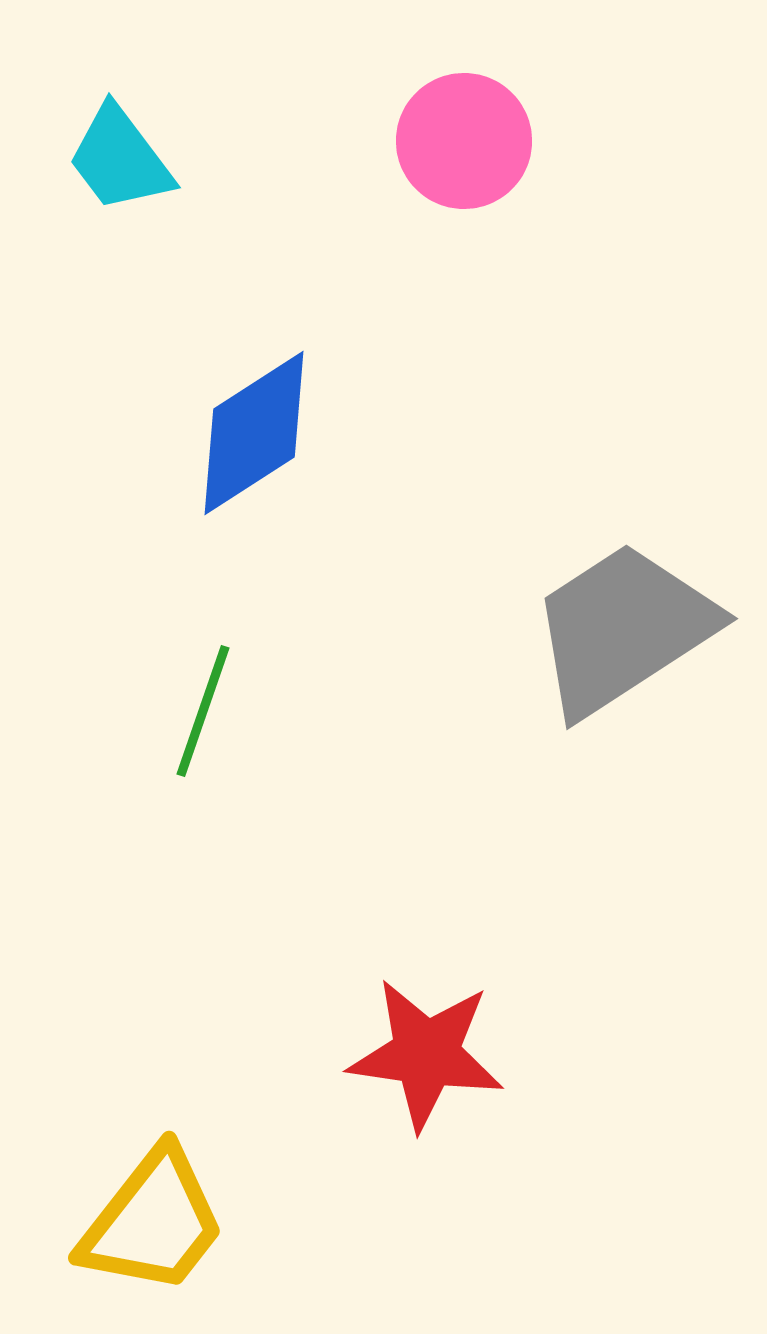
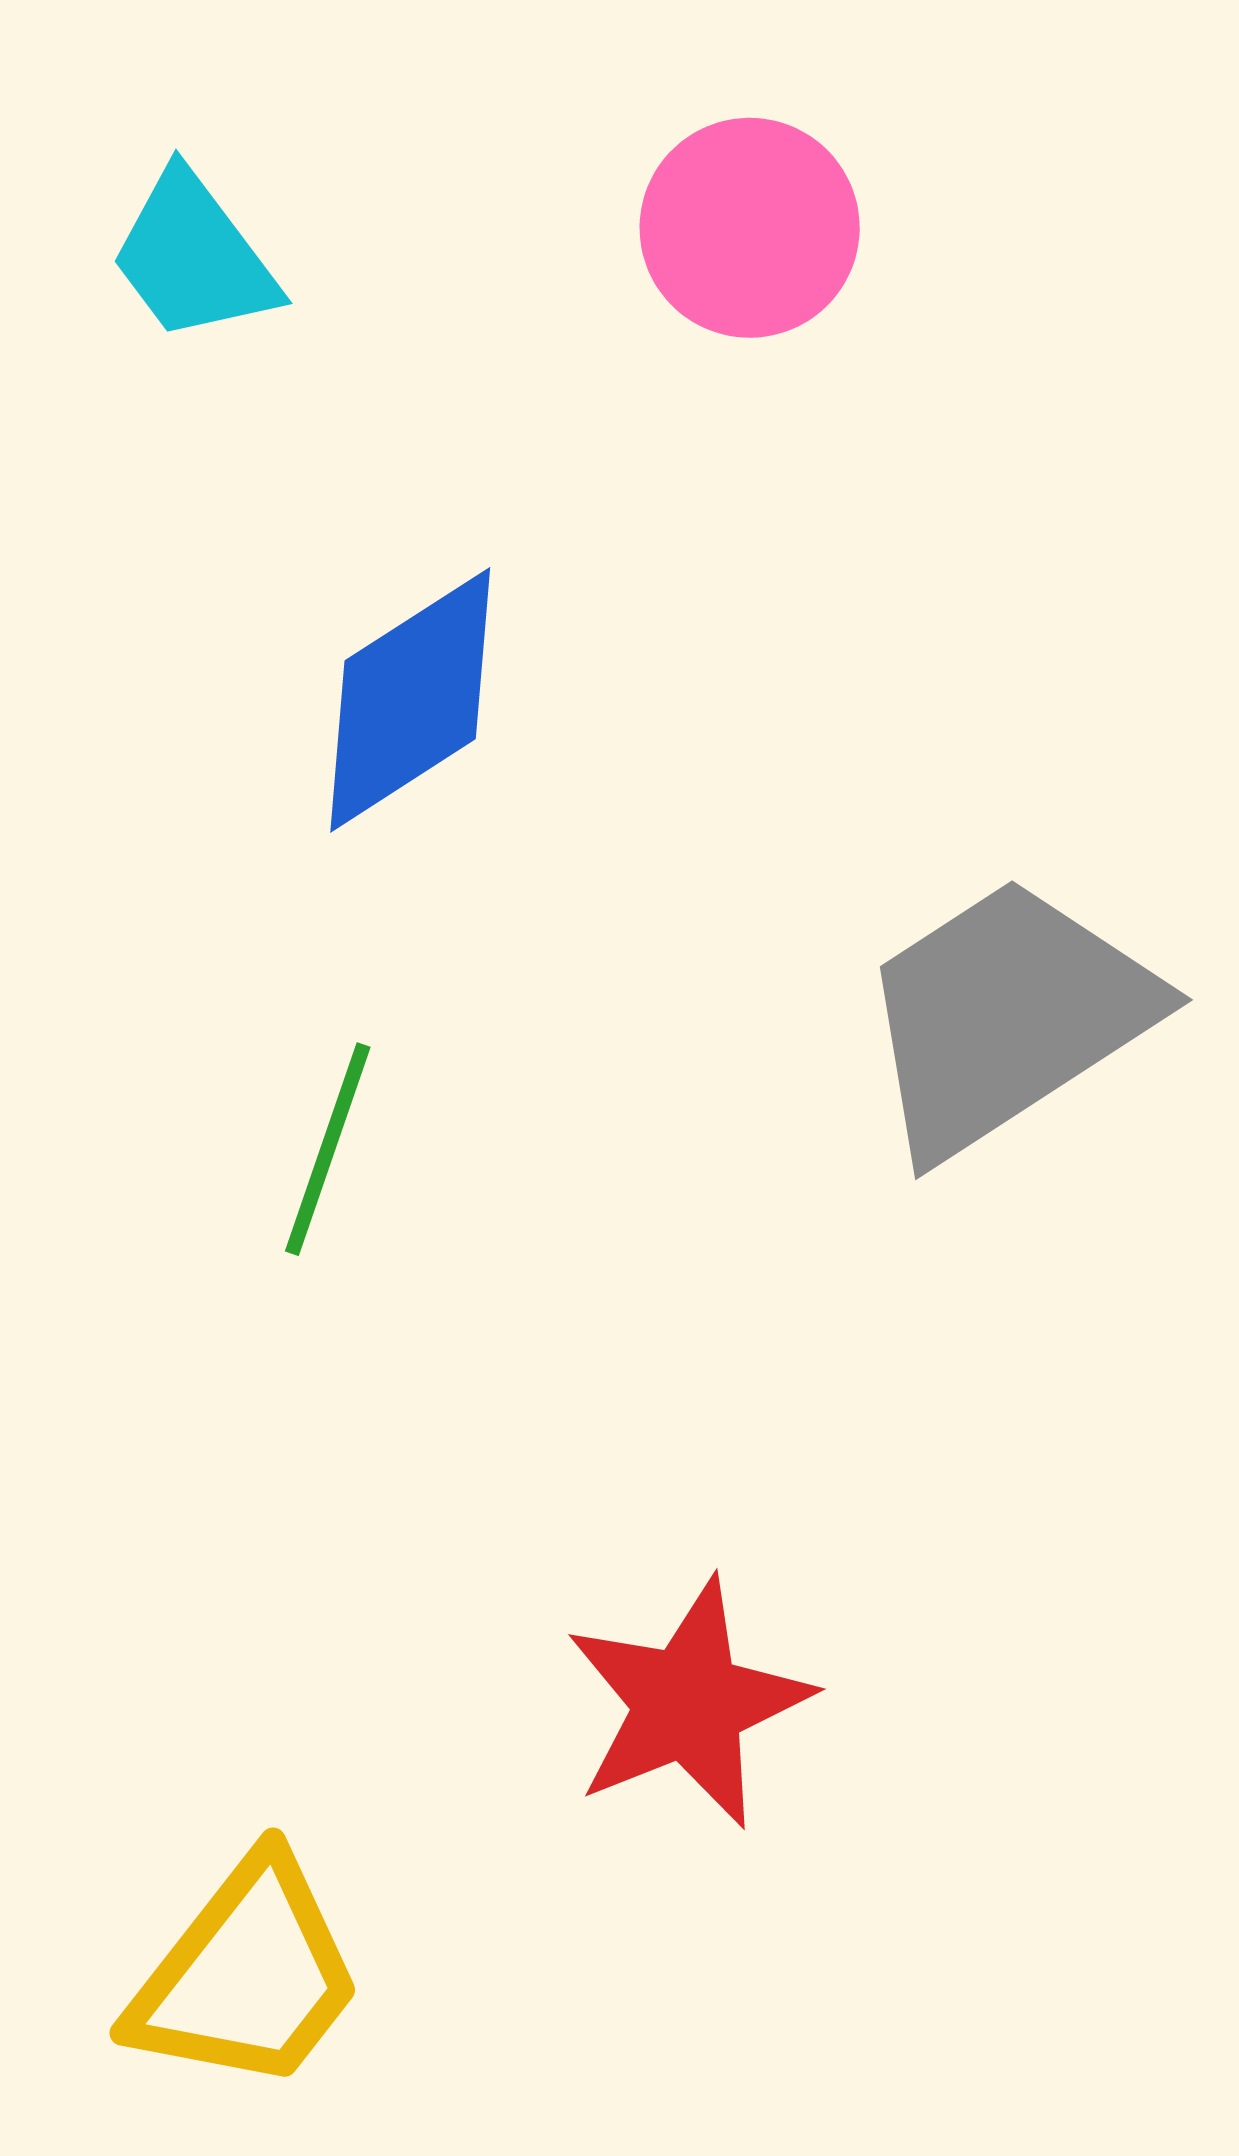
red star: (426, 1054) -> (688, 1704), turned -30

